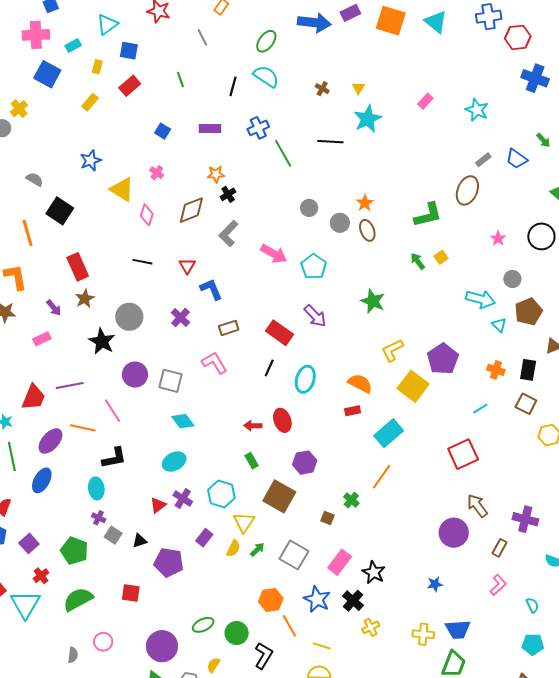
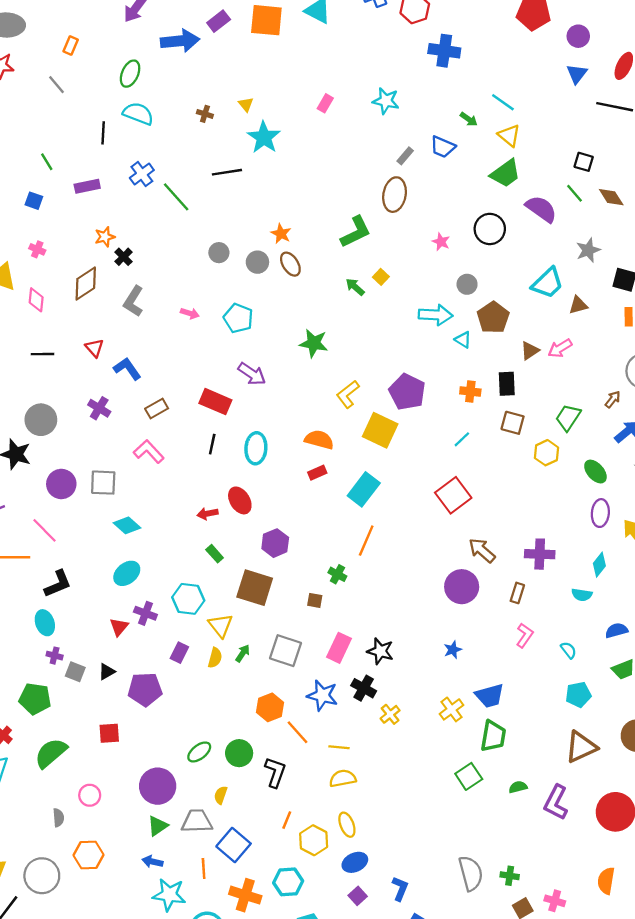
green line: (180, 79) -> (47, 162), moved
pink arrow: (274, 254) -> (190, 313), size x0.6
yellow cross: (423, 634) -> (451, 709), turned -30

